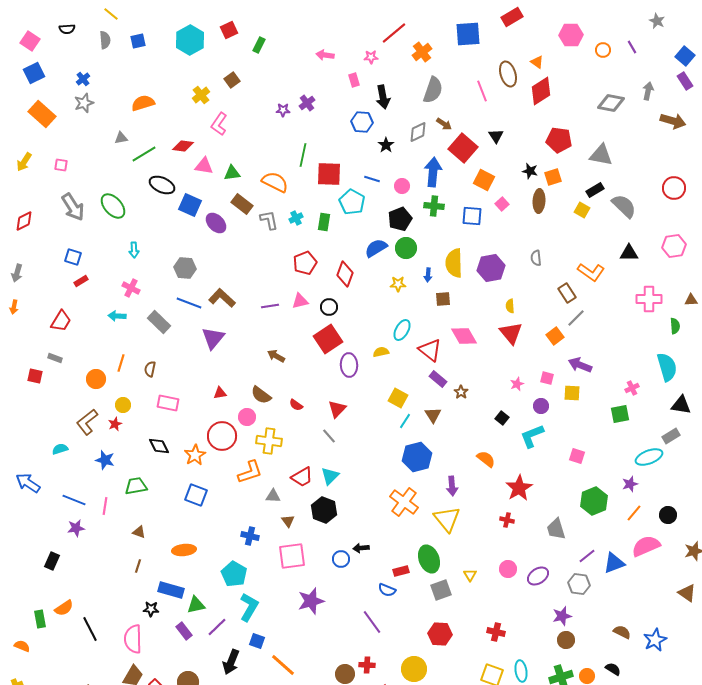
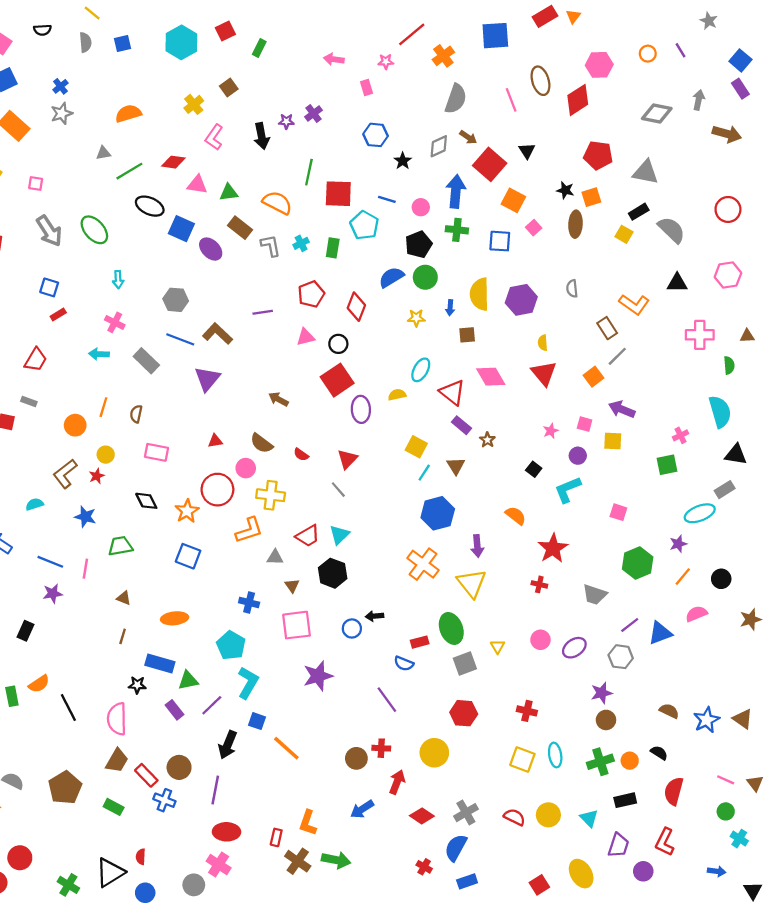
pink hexagon: (571, 35) -> (599, 65), moved
orange triangle: (537, 62) -> (573, 16), moved, turned 32
black arrow: (383, 97) -> (262, 136), moved
purple line: (270, 306) -> (263, 312), moved
gray trapezoid: (556, 529) -> (595, 595), turned -55
pink semicircle: (646, 546) -> (696, 614), size x0.7
brown triangle: (687, 593) -> (743, 719), moved

